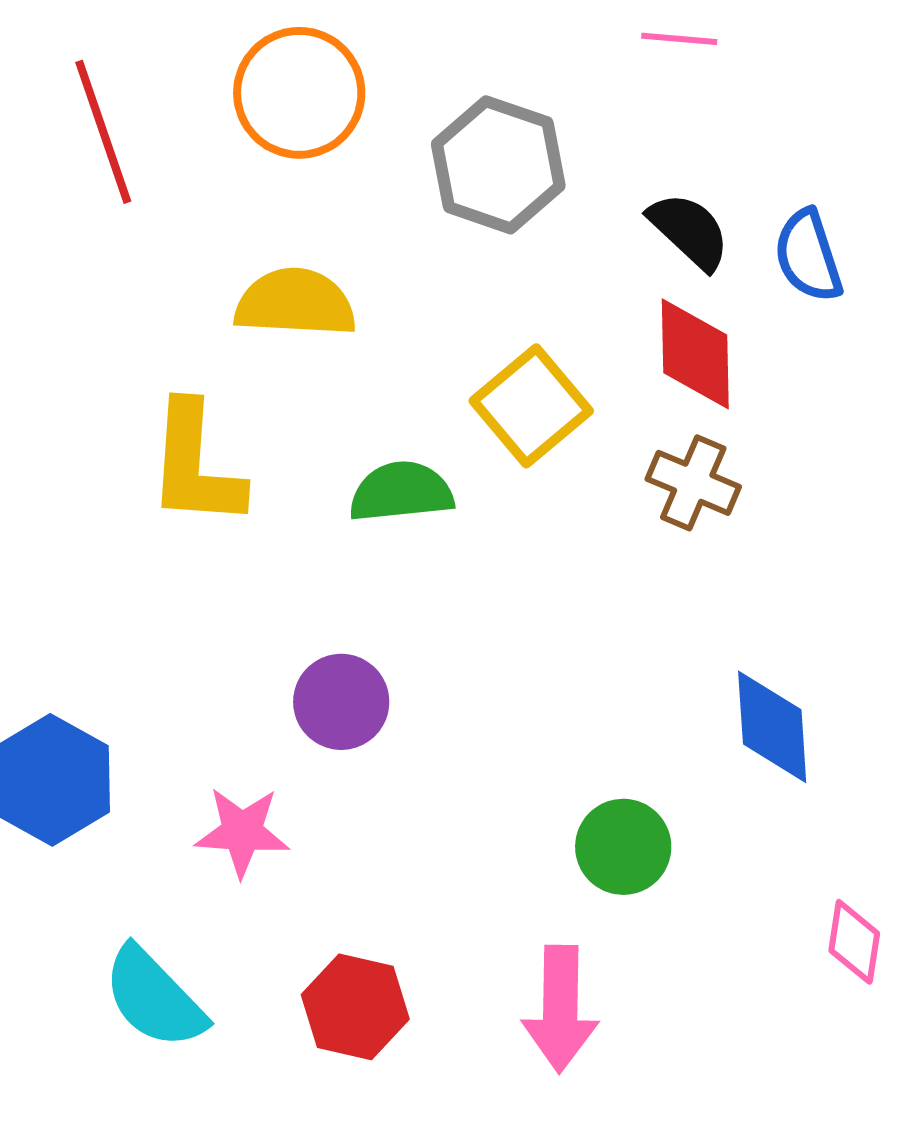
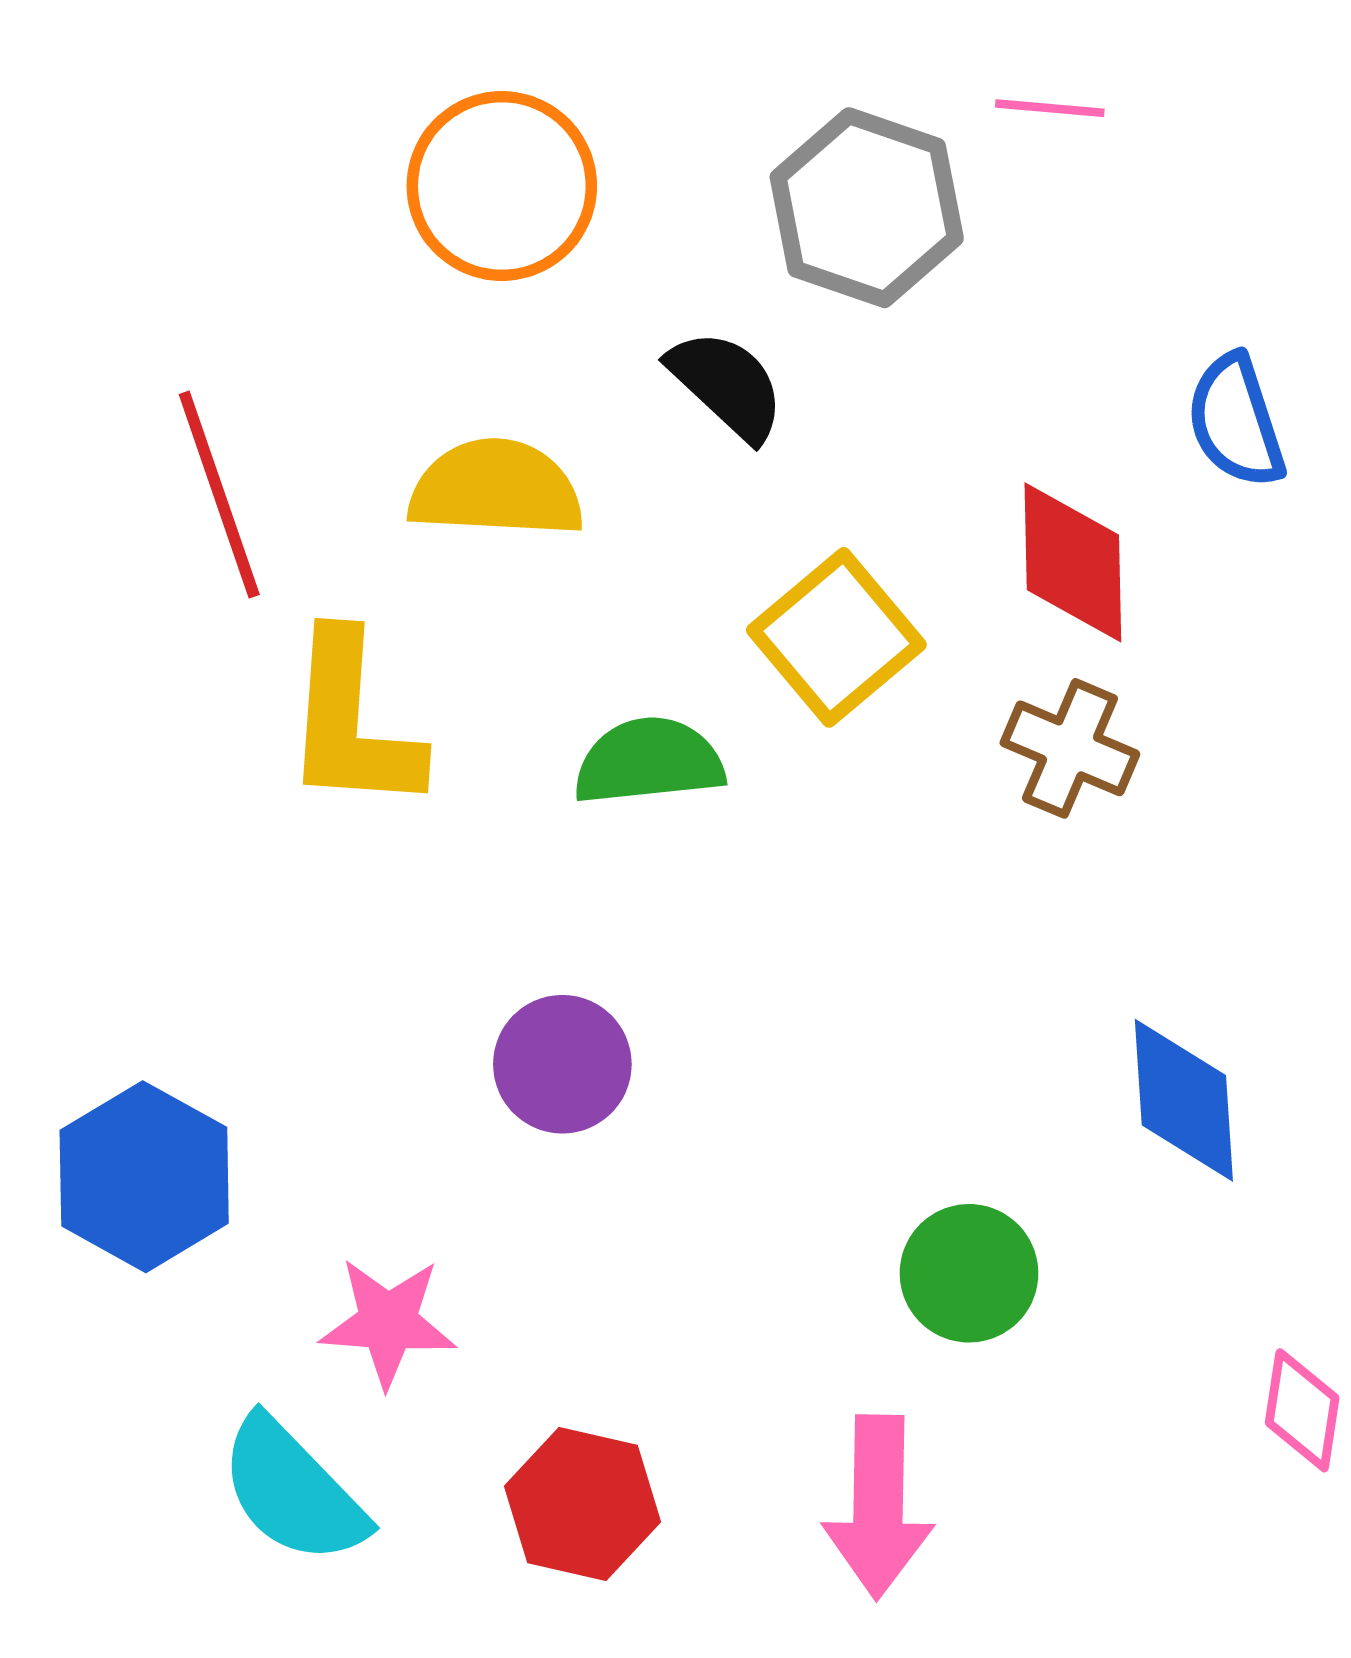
red line: (103, 132) -> (219, 495), moved
gray hexagon: (498, 165) -> (867, 208), moved
black semicircle: (689, 231) -> (727, 385), moved
pink star: (242, 832) -> (388, 1322), moved

